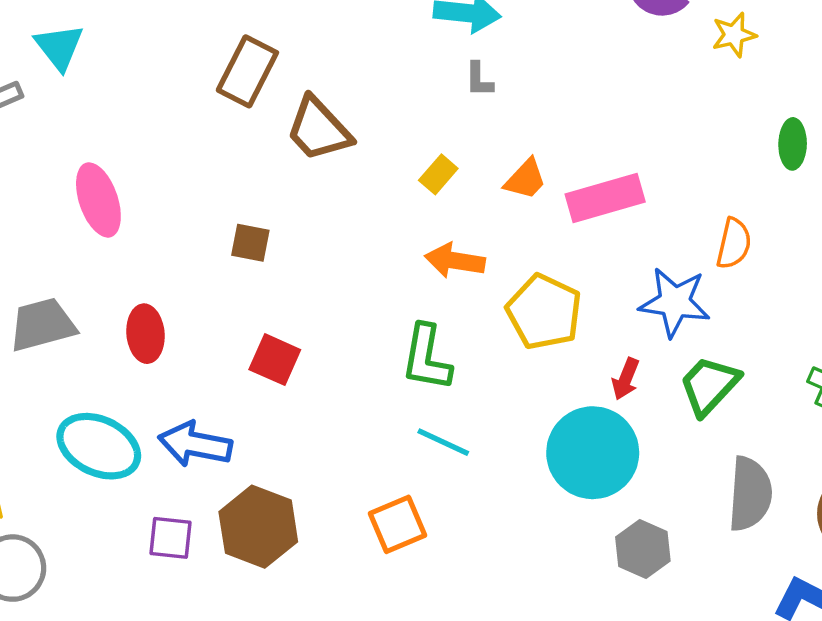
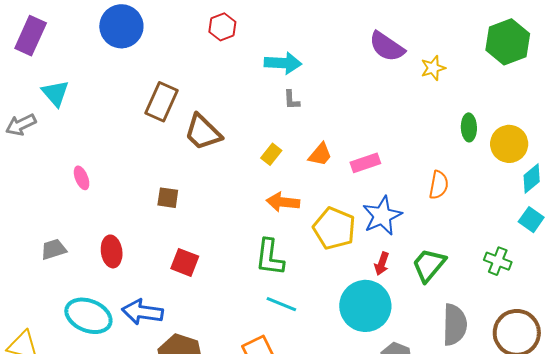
pink rectangle: (605, 198) -> (365, 163), size x0.7
pink ellipse: (98, 200) -> (82, 178), size x0.6
blue star: (675, 302) -> (382, 216), moved, turned -30
gray trapezoid: (42, 325) -> (54, 249), size x0.7

